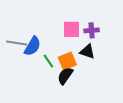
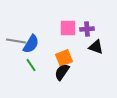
black triangle: (87, 52) -> (96, 47), moved
green line: (48, 61) -> (31, 65), moved

